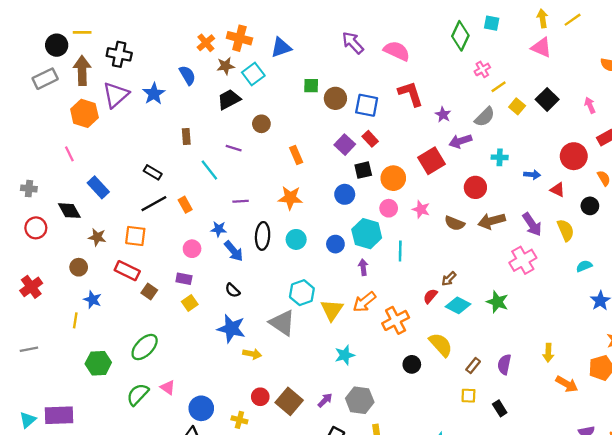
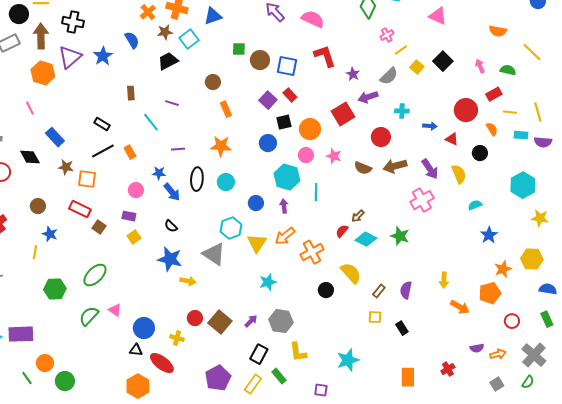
brown circle: (261, 124) -> (213, 82), moved
brown star: (97, 237) -> (66, 167), moved
blue circle: (335, 244) -> (256, 203), moved

